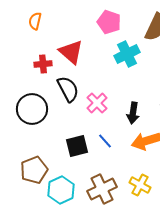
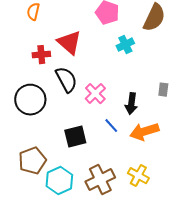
cyan cross: (127, 54) -> (125, 45), size x0.7
blue line: (105, 141) -> (111, 126), moved

